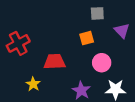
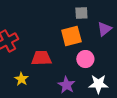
purple triangle: (122, 31) -> (104, 29), turned 35
orange square: (87, 38) -> (71, 36), size x1.5

